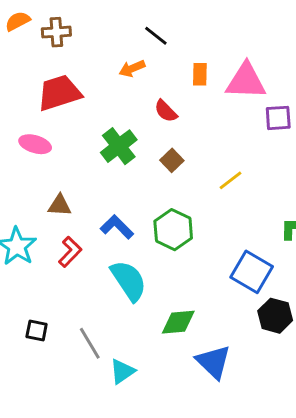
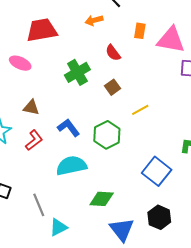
yellow line: (231, 180) -> (140, 110), moved
cyan semicircle: (129, 281) -> (71, 166), turned -76
black hexagon: (275, 316) -> (159, 217), moved

